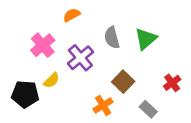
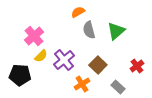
orange semicircle: (72, 15) -> (78, 12), moved
purple cross: (80, 58) -> (64, 60), moved
yellow semicircle: (52, 80) -> (41, 56), moved

